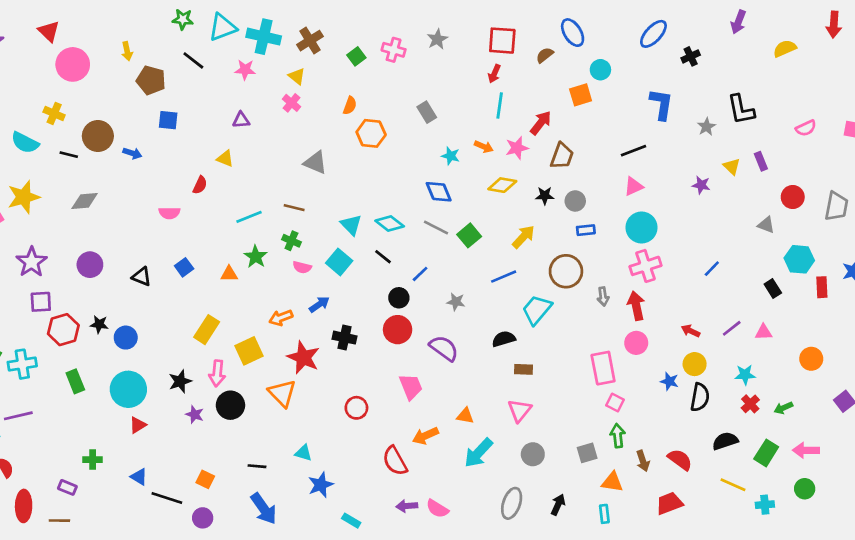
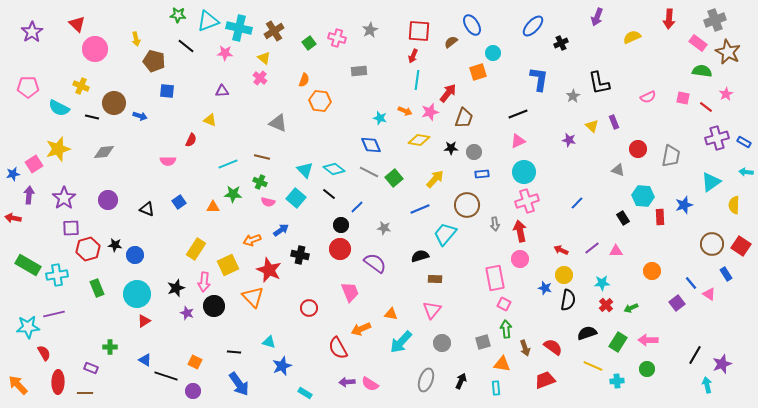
gray rectangle: (427, 112) -> (359, 71), moved, turned -63
green star: (256, 257) -> (233, 194), turned -30

